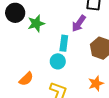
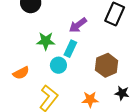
green star: (36, 23) -> (46, 41), moved
purple arrow: (79, 23) -> (78, 25), moved

